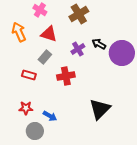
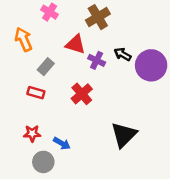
red triangle: (49, 34) -> (76, 44), moved
purple cross: (78, 49) -> (97, 60), turned -32
gray rectangle: (45, 57) -> (46, 67), moved
red cross: (66, 76) -> (82, 94), turned -30

